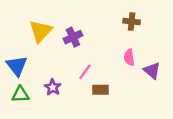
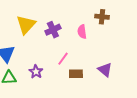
pink semicircle: (129, 57) -> (82, 32), moved
purple triangle: (152, 71) -> (105, 70), moved

